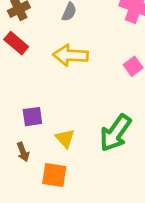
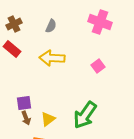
yellow triangle: (65, 138) -> (48, 119), turned 35
brown arrow: (23, 152) -> (26, 118), moved

